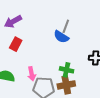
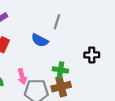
blue semicircle: (61, 37) -> (40, 40), moved

